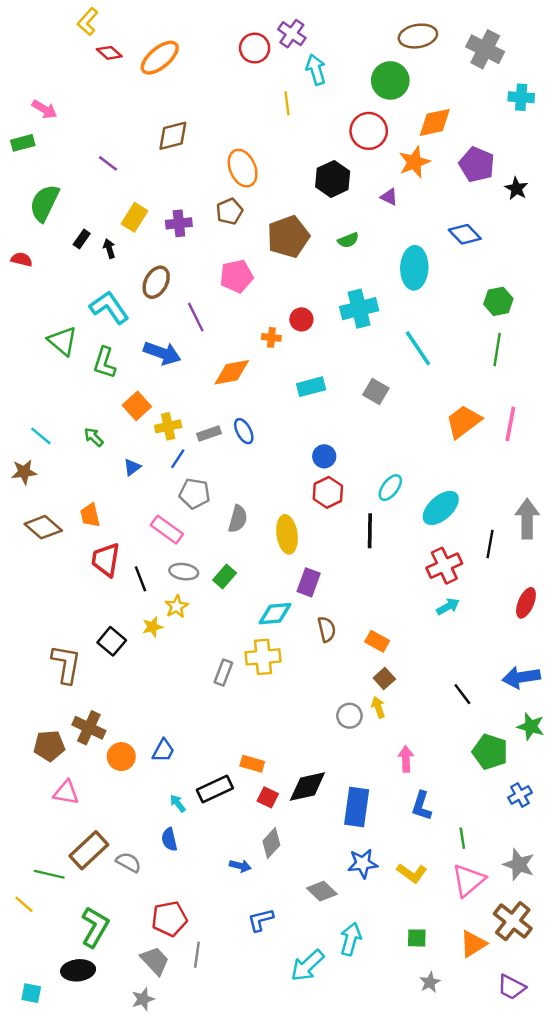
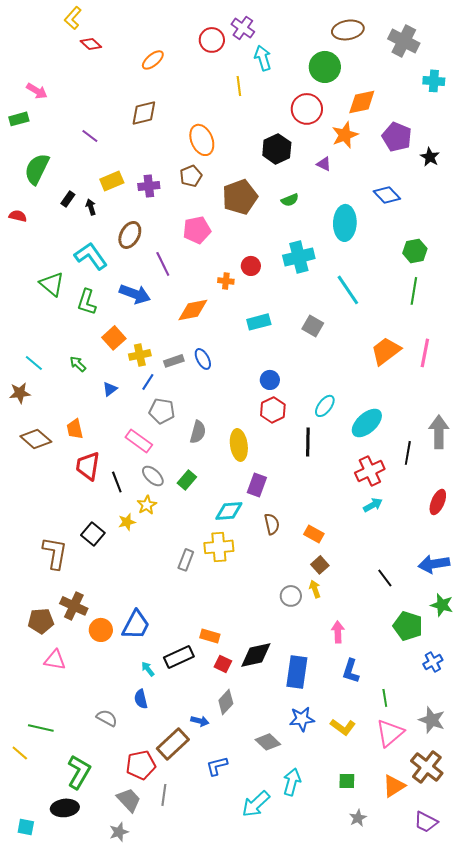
orange ellipse: (160, 58) -> (153, 60), moved, size x0.7
yellow rectangle: (135, 217) -> (112, 181), turned 35
gray ellipse: (184, 572) -> (153, 476), turned 35
blue trapezoid: (163, 751) -> (136, 625), size x1.5
brown rectangle: (89, 850) -> (173, 744), moved

